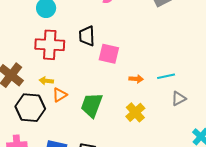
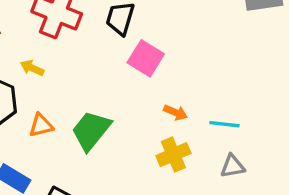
orange triangle: (60, 95) -> (41, 125), moved
yellow cross: (135, 112) -> (173, 155), moved

